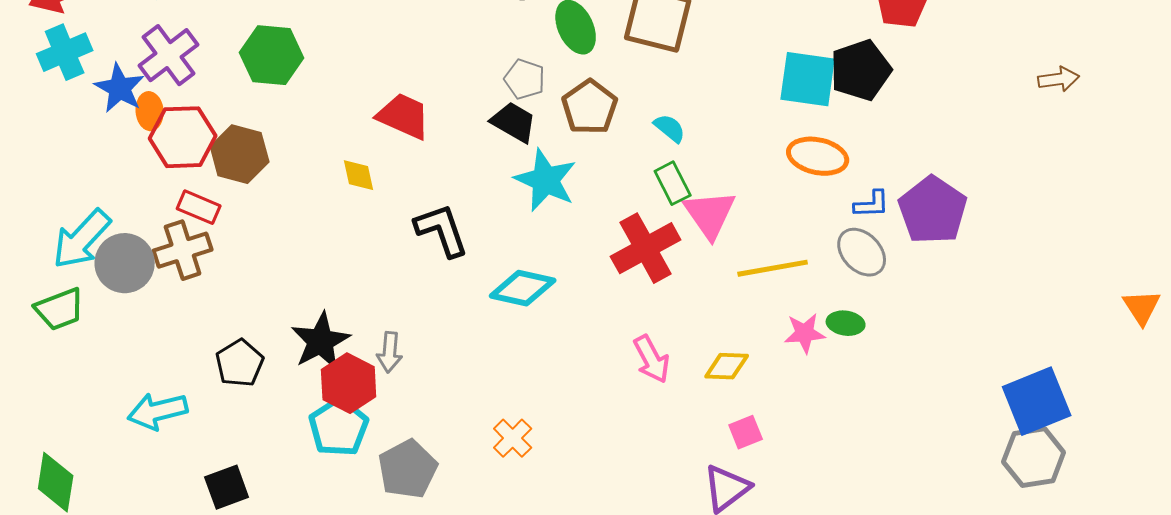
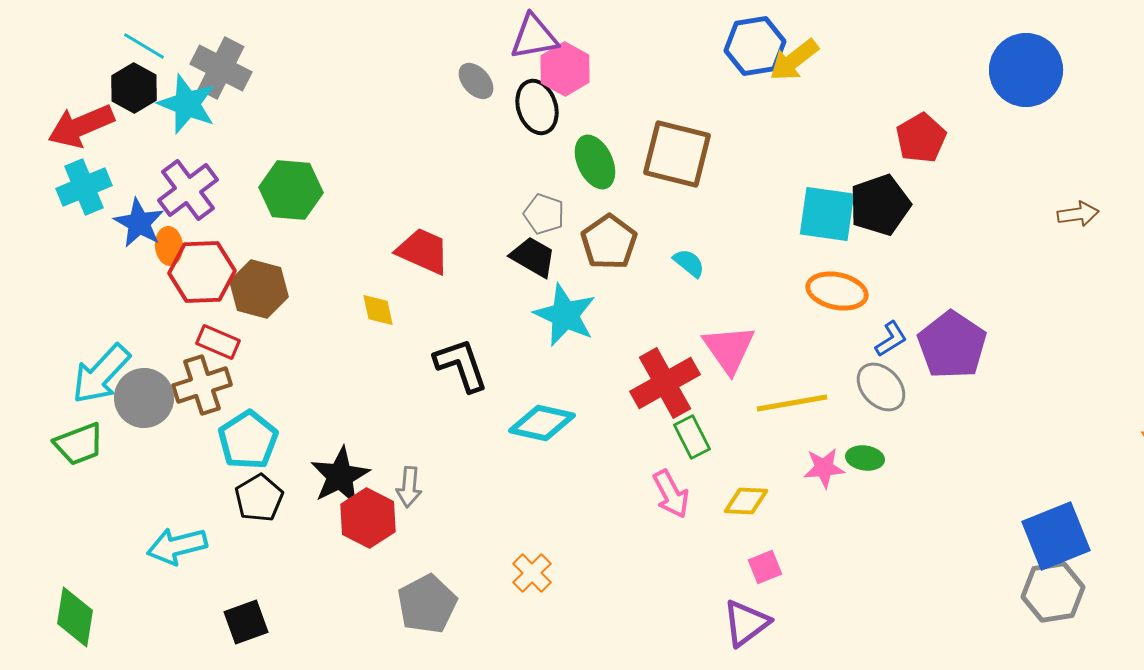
green rectangle: (673, 183) -> (692, 437), moved
blue L-shape: (872, 204) -> (891, 339), turned -30
cyan pentagon: (339, 427) -> (248, 440), moved

